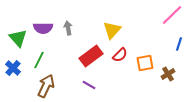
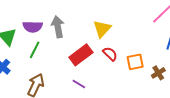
gray arrow: (68, 28) -> (58, 27), size x1.5
red semicircle: (120, 55) -> (110, 54), turned -91
green line: (39, 60) -> (35, 50), moved

